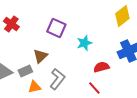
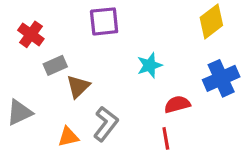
purple square: (56, 28) -> (104, 21), moved, turned -30
gray rectangle: (25, 71) -> (55, 65), moved
red line: (94, 88) -> (166, 138), turned 32

